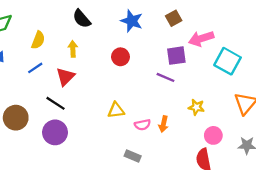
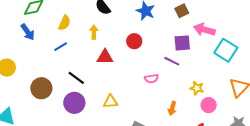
pink arrow: (201, 39) -> (204, 30), turned 30
red triangle: (65, 77) -> (105, 57), moved, turned 42
yellow triangle: (116, 110) -> (111, 102), moved
orange arrow: (163, 124) -> (172, 108), moved
pink semicircle: (142, 125) -> (151, 79), moved
pink circle: (213, 135) -> (209, 105), moved

